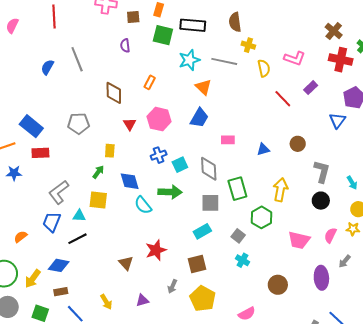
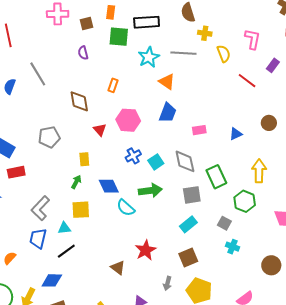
pink L-shape: (295, 58) -> (252, 39), turned -90

